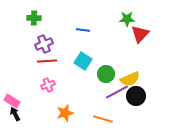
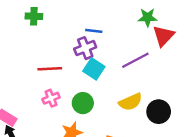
purple cross: (44, 44) -> (85, 48), moved
green circle: (106, 74) -> (83, 103), moved
yellow semicircle: (130, 79) -> (130, 102), moved
purple line: (117, 92) -> (135, 60), moved

